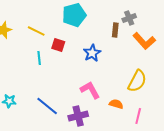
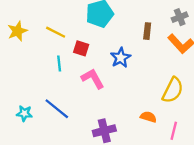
gray cross: (129, 18) -> (180, 17), moved
pink L-shape: (90, 90) -> (93, 79), moved
blue line: (47, 106) -> (57, 109), moved

